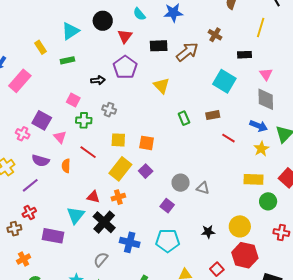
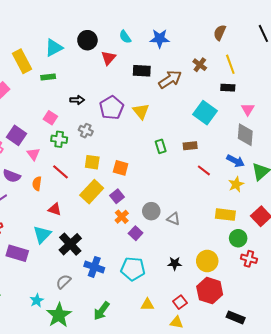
yellow line: (261, 27) -> (230, 64), moved, turned -42
yellow rectangle: (40, 47) -> (22, 61), size x1.6
purple pentagon: (125, 67) -> (112, 108), moved
red triangle: (93, 197) -> (55, 209), moved
orange cross: (118, 197) -> (122, 217), moved, turned -32
red cross: (281, 233) -> (249, 259), moved

